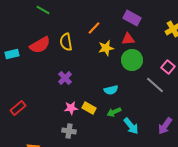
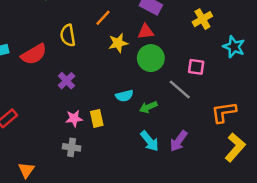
red semicircle: (40, 45) -> (34, 54), moved
pink square: (168, 67) -> (196, 67), turned -32
yellow rectangle: (89, 108) -> (97, 118), turned 48
green arrow: (114, 112) -> (148, 107), moved
purple arrow: (165, 126) -> (178, 141), moved

